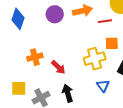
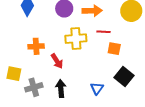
red line: (105, 21) -> (103, 32), moved
yellow cross: (95, 59) -> (76, 39), moved

